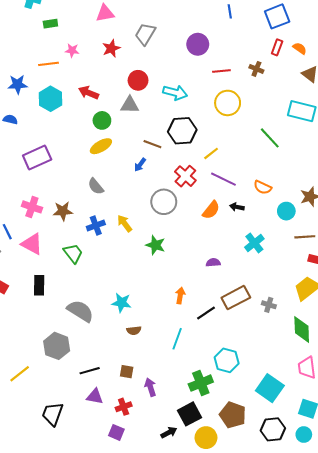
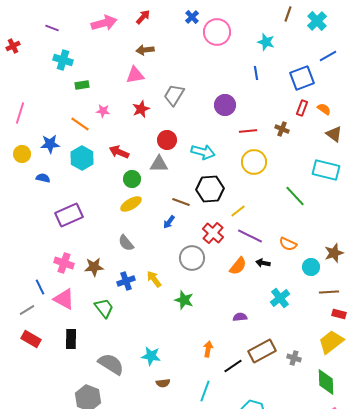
orange line: (48, 64) -> (80, 124), turned 42

